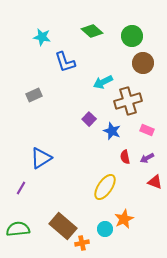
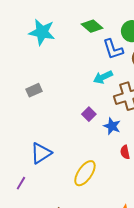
cyan star: (42, 37) -> (42, 32), size x1.5
blue L-shape: (65, 62) -> (113, 49), moved
yellow ellipse: (105, 187) -> (85, 173), moved

